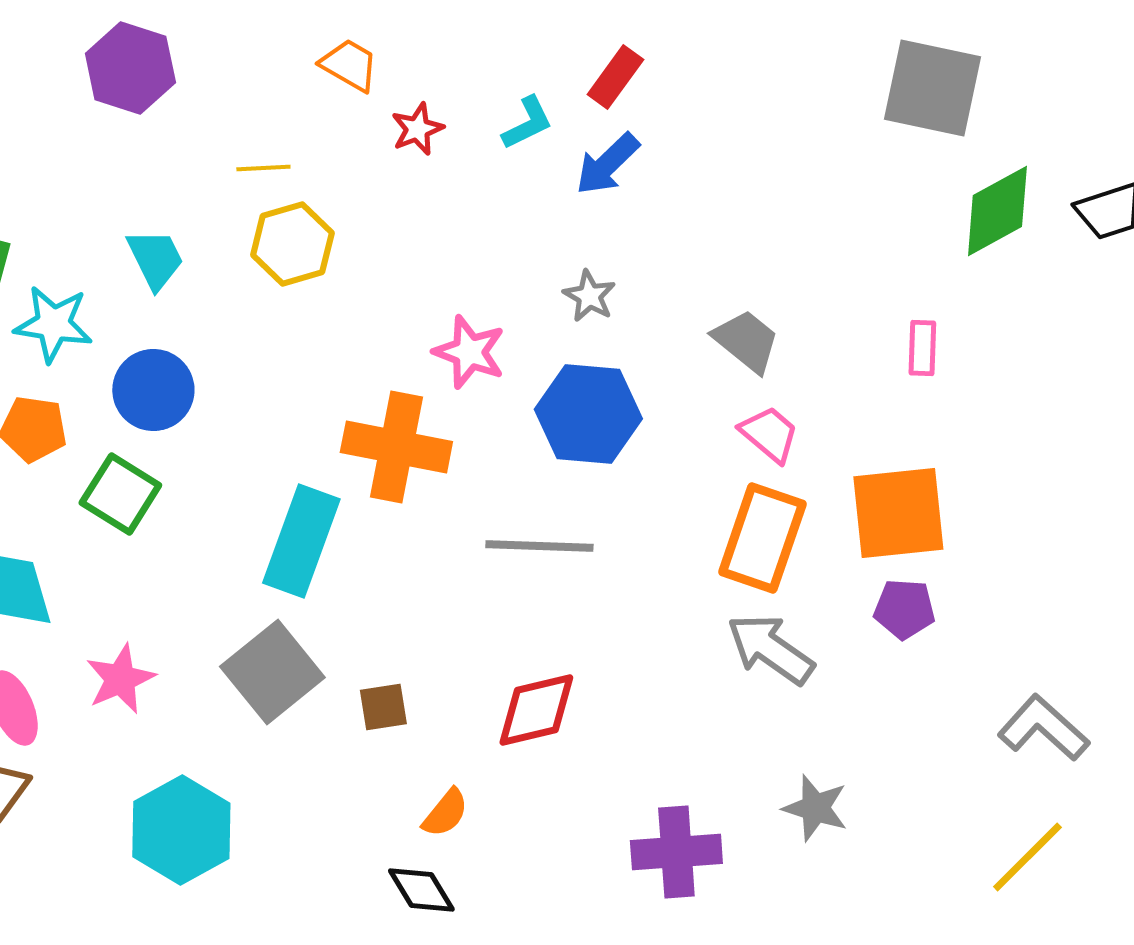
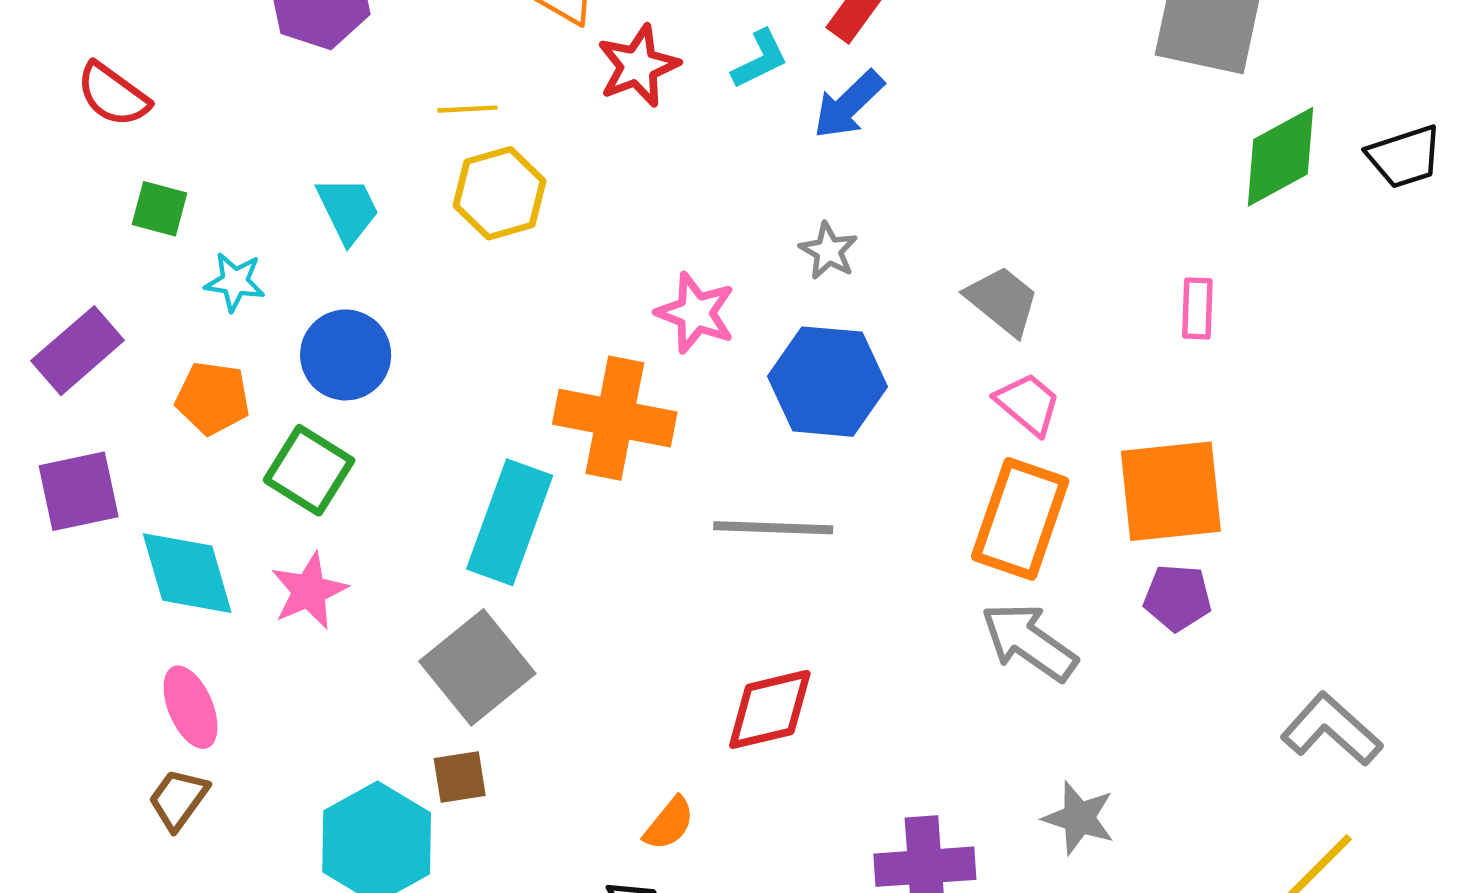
red star: (417, 129) -> (638, 66), size x1.4
cyan star: (53, 324) -> (235, 282), size x0.7
pink star: (120, 679) -> (309, 591), moved
brown square: (383, 707) -> (460, 777), moved

